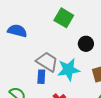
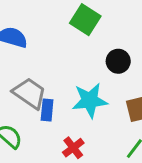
gray trapezoid: (47, 62) -> (29, 93), moved

